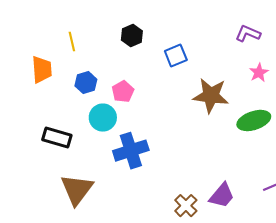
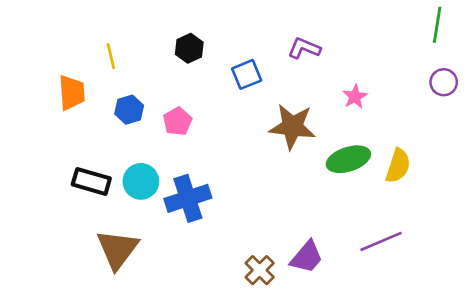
purple L-shape: (248, 34) -> (304, 48), moved
cyan circle: (103, 118) -> (141, 181), moved

